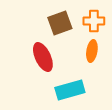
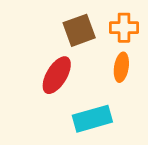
red ellipse: (43, 57) -> (57, 75), turned 56

